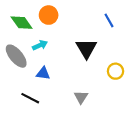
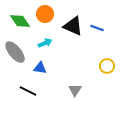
blue line: (109, 20) -> (97, 28), moved, turned -40
cyan arrow: (40, 45) -> (45, 43), moved
black triangle: (86, 49) -> (73, 26), moved, turned -35

